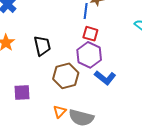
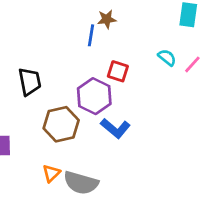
red square: (90, 34) -> (118, 71), moved

